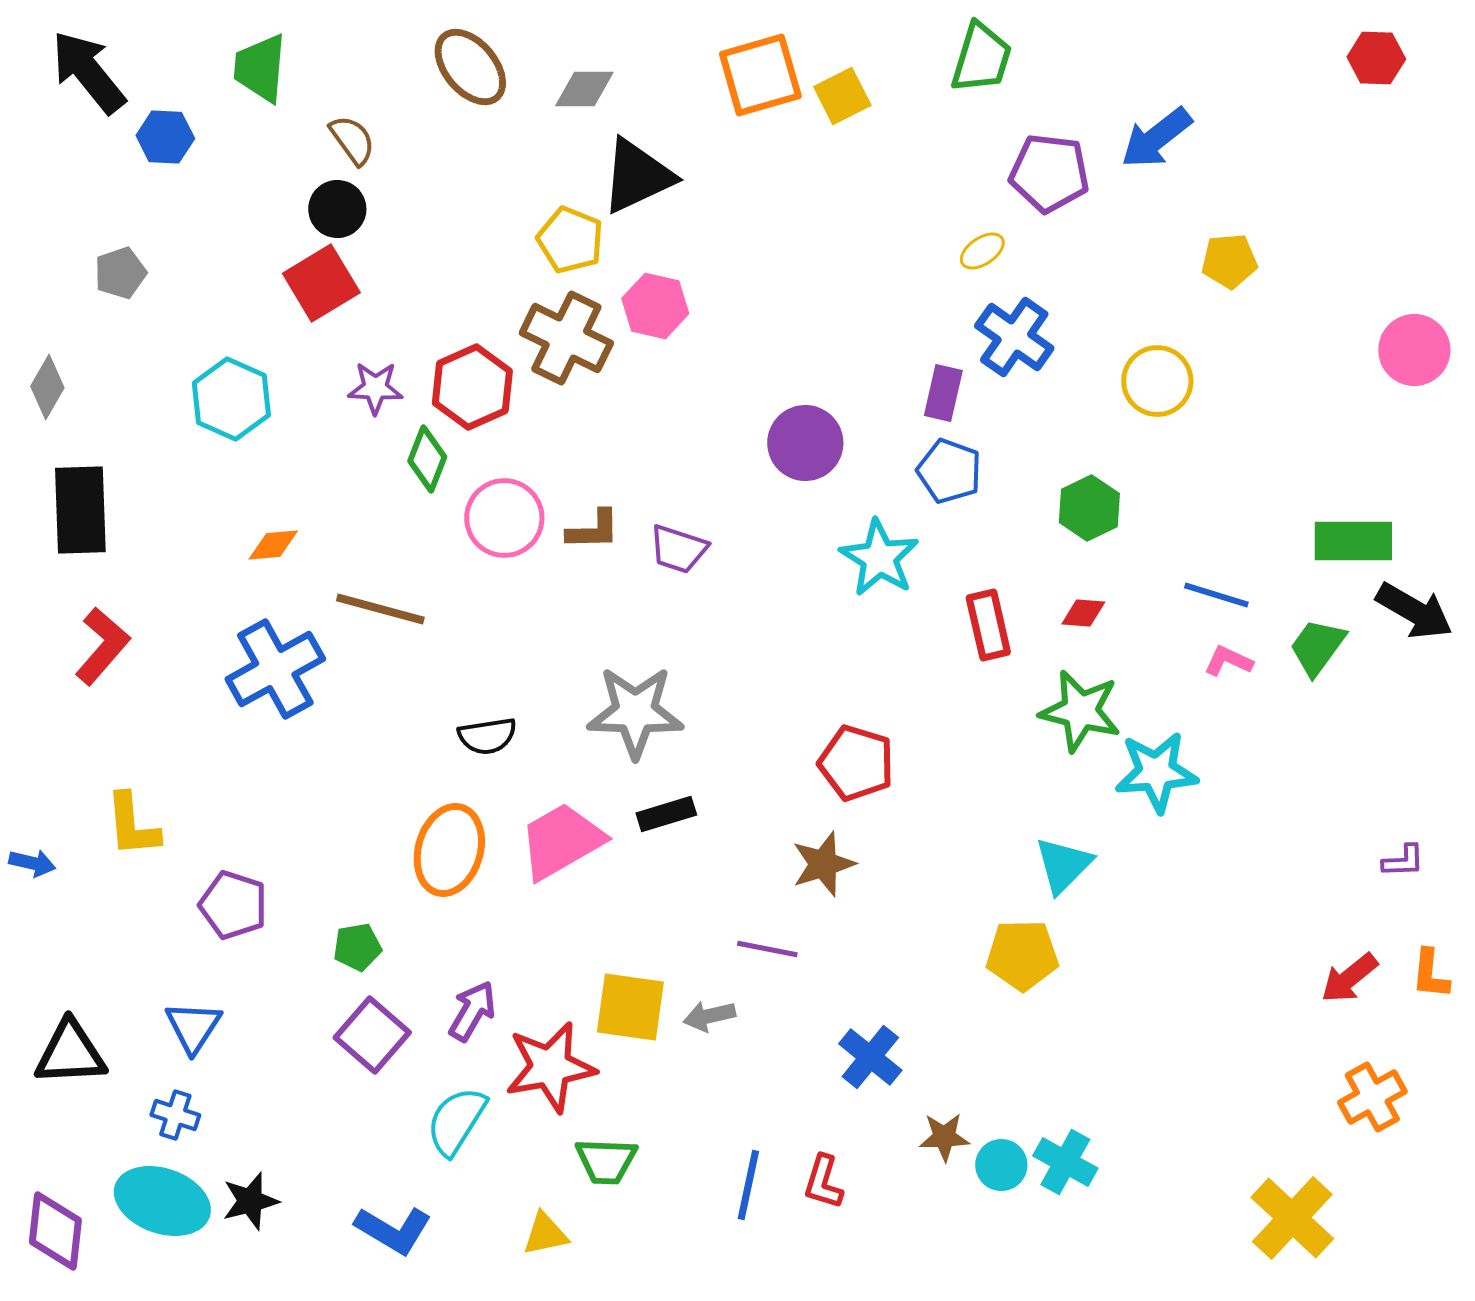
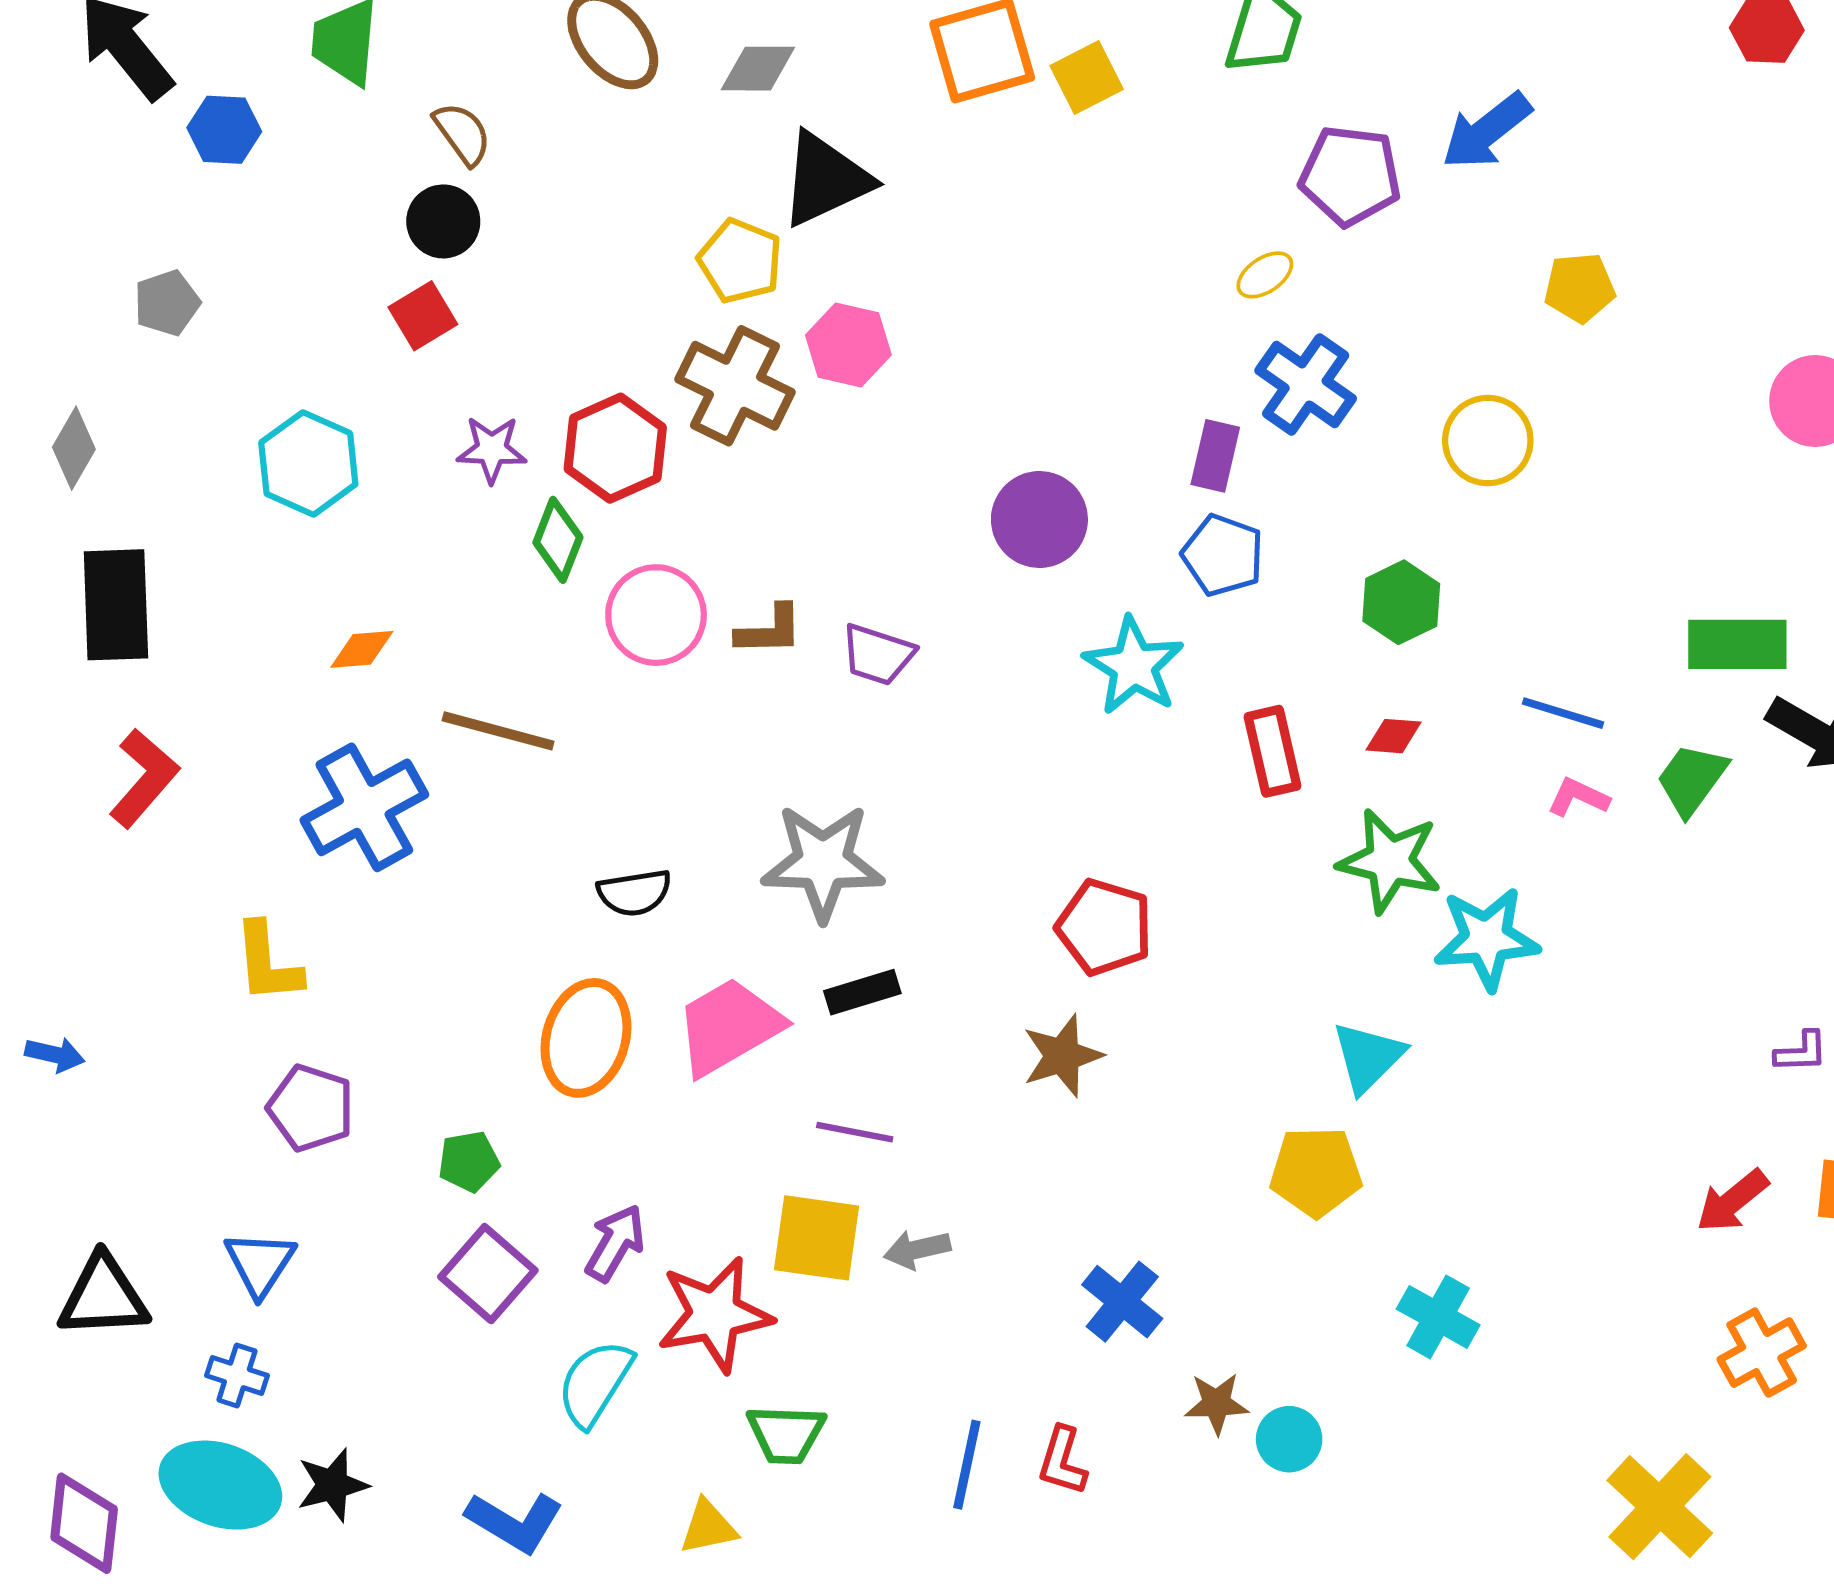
red square: (321, 283) -> (423, 316), size x0.7
yellow L-shape: (132, 825) -> (268, 963), moved
purple line: (767, 949) -> (855, 1132), moved
cyan cross: (1065, 1162) -> (1438, 1317), moved

